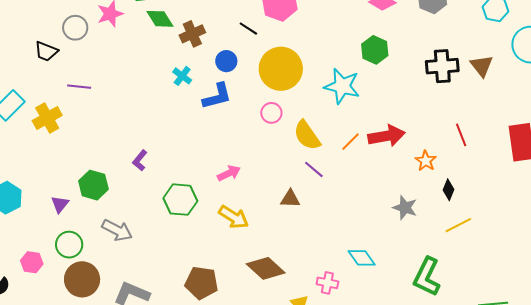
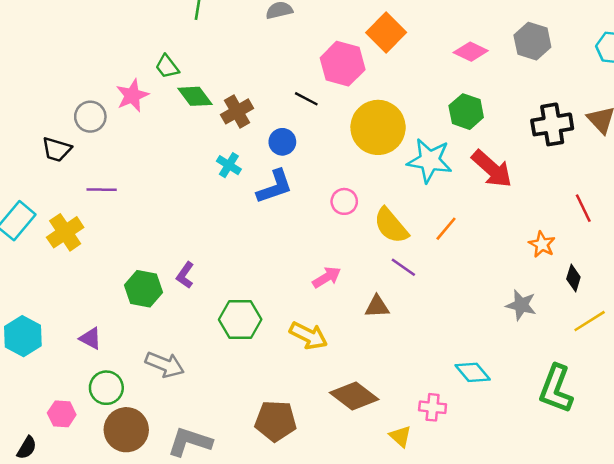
yellow circle: (281, 69) -> (378, 127), moved
red arrow: (386, 136) -> (492, 169), moved, turned 57
pink arrow: (229, 173) -> (327, 277), moved
green hexagon: (93, 185) -> (143, 289), moved
purple triangle: (60, 204) -> (90, 338), turned -36

